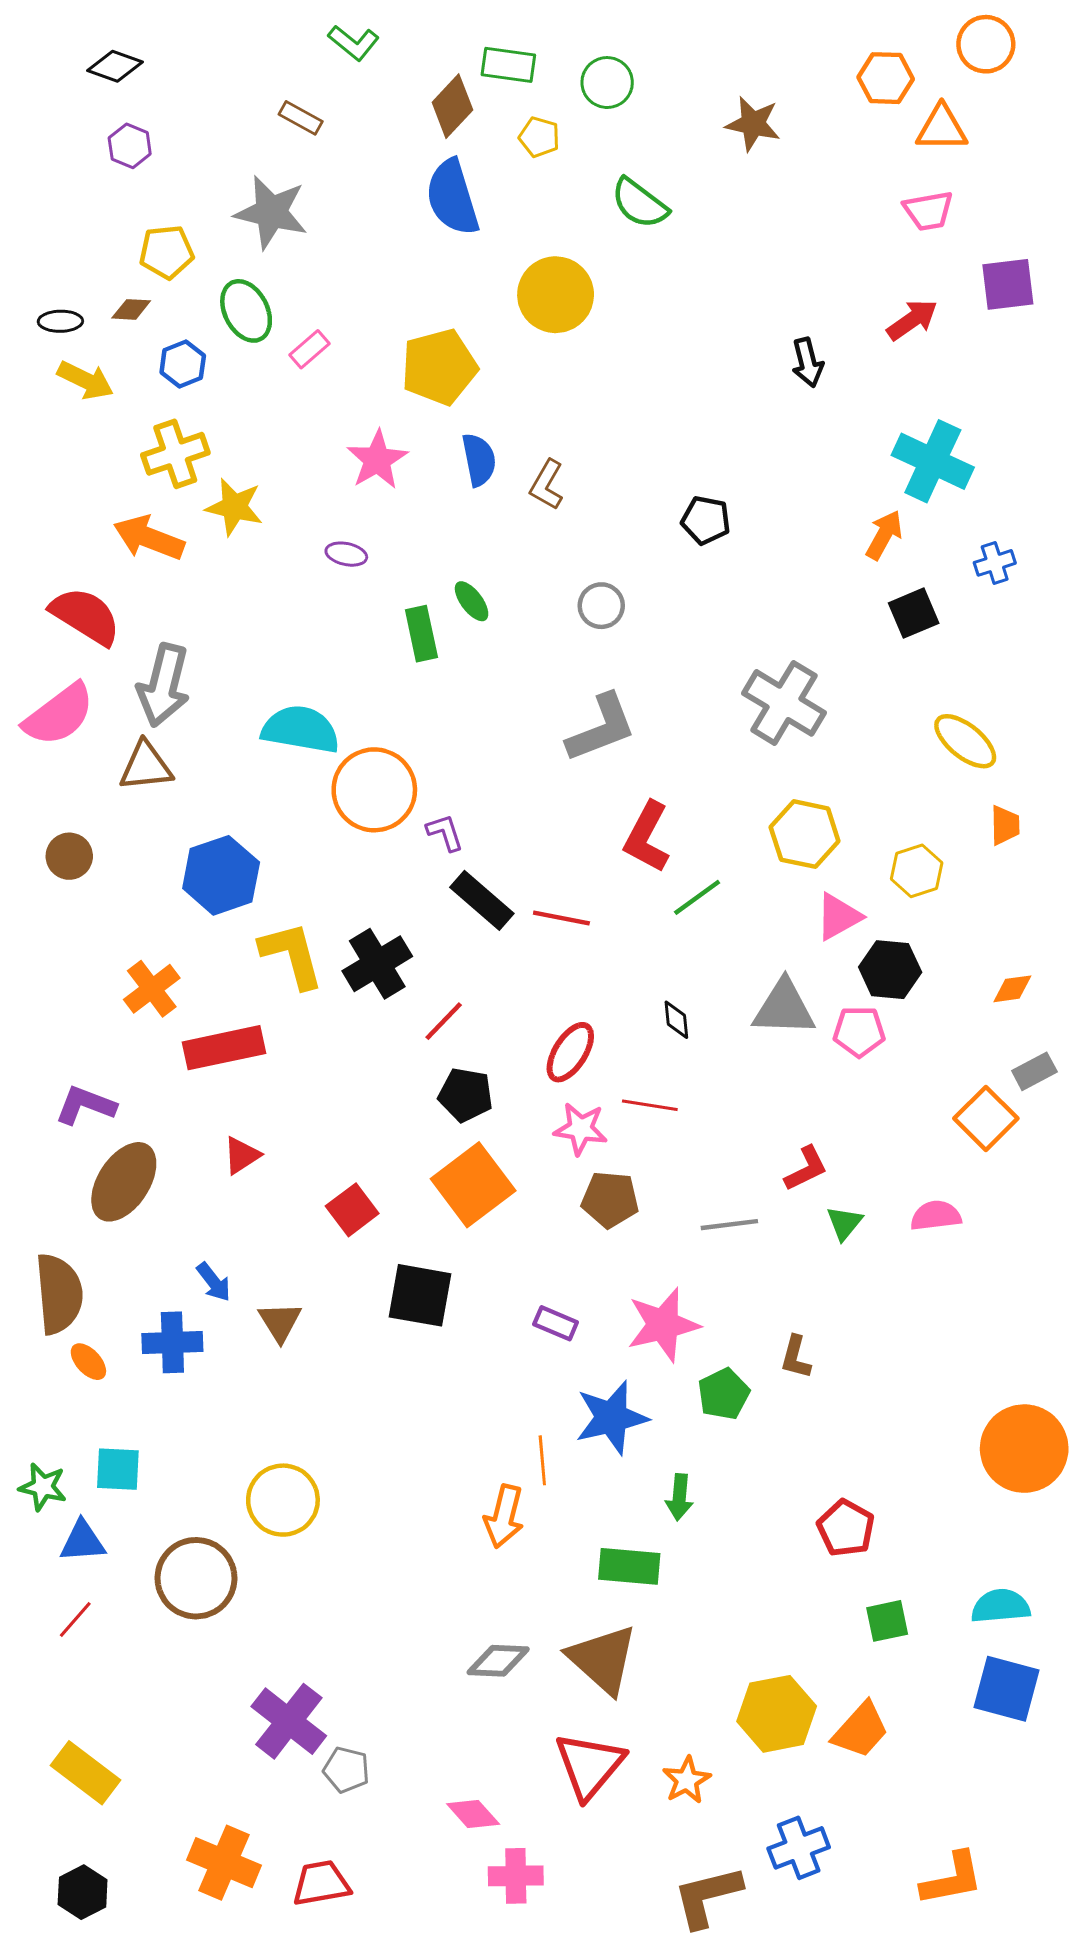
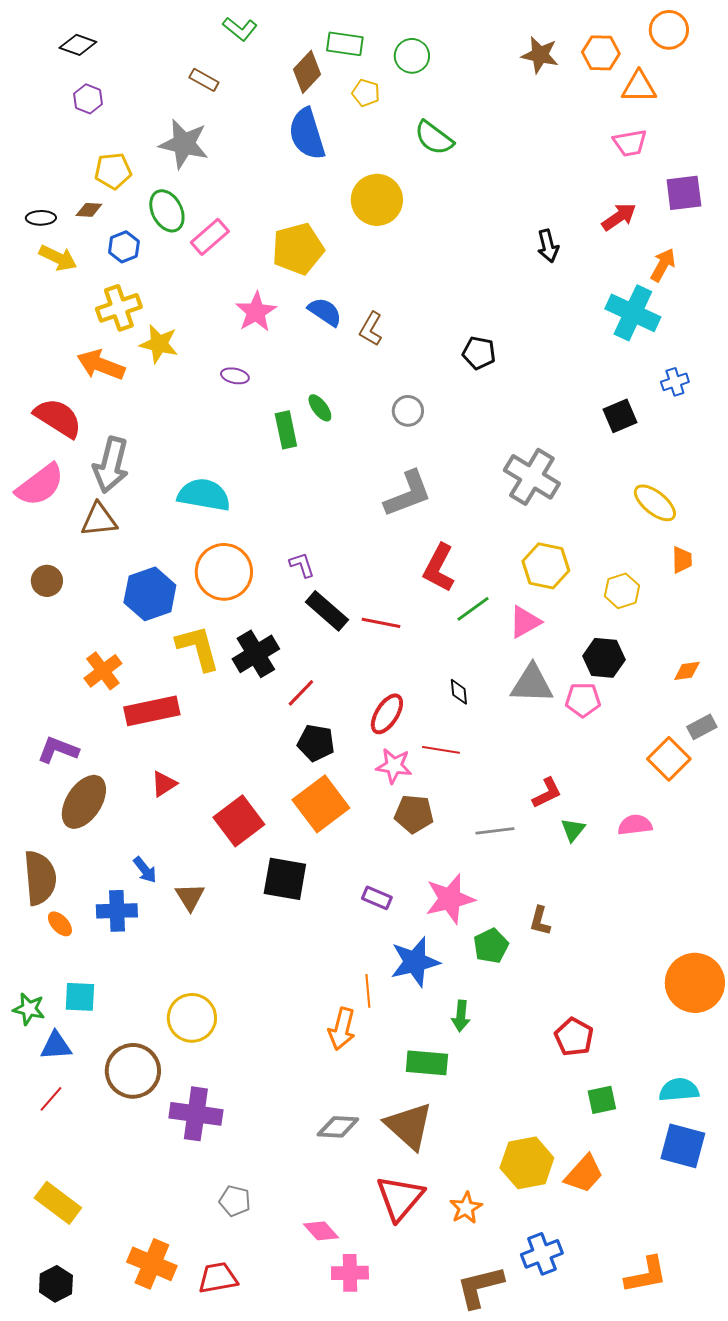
brown star: (753, 124) -> (540, 55), moved
pink rectangle: (309, 349) -> (210, 237), size x1.4
blue semicircle: (479, 460) -> (325, 312), turned -45
orange arrow: (884, 535) -> (663, 265), moved
orange circle: (374, 790) -> (224, 572), moved
pink triangle: (838, 917) -> (525, 622), moved
red square: (352, 1210) -> (239, 821), size x1.4
purple cross: (289, 1721) -> (196, 1114), moved, turned -30

